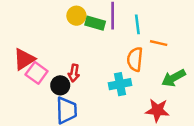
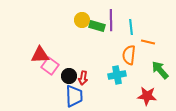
red triangle: (24, 59) -> (40, 55), turned 30
red arrow: (74, 73) -> (83, 78), moved
green arrow: (174, 78) -> (160, 70), turned 78

